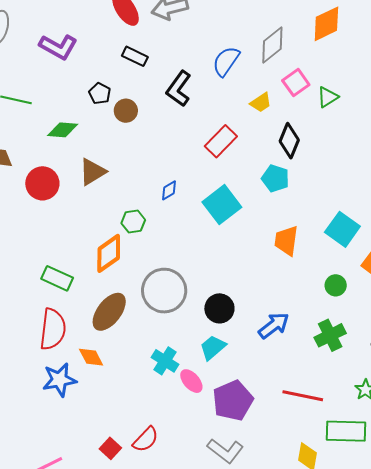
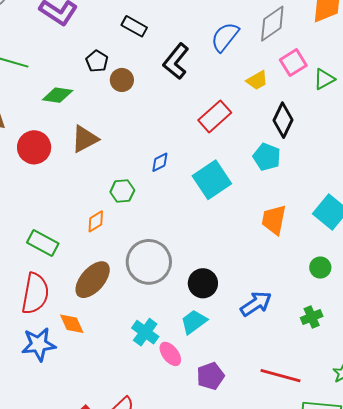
orange diamond: (109, 253) -> (96, 221), size x0.6
green cross: (330, 335) -> (312, 317), size x0.7
purple pentagon: (233, 401) -> (210, 376), size x0.7

